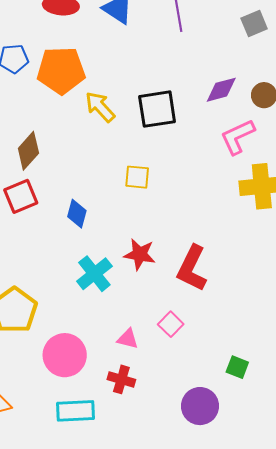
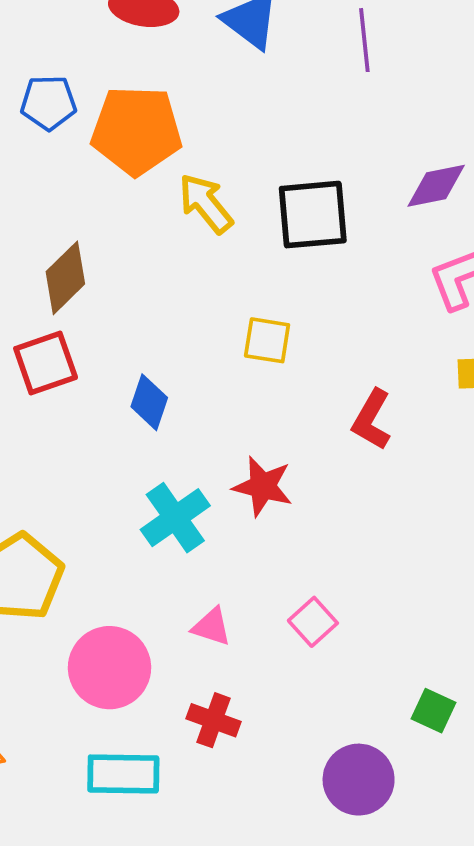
red L-shape: (192, 268) -> (372, 420), moved, size x0.7
pink triangle: (128, 339) -> (212, 627), moved

